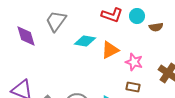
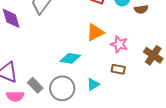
cyan diamond: (85, 41) -> (70, 58), moved

